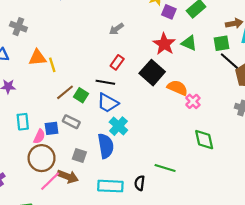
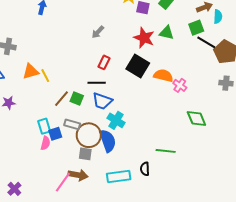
cyan rectangle: (23, 122) -> (44, 126), moved
brown circle: (42, 158) -> (89, 135), moved

